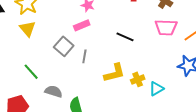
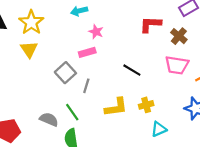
green line: (31, 72) -> (72, 112), moved
yellow cross: (138, 79) -> (146, 105), moved

